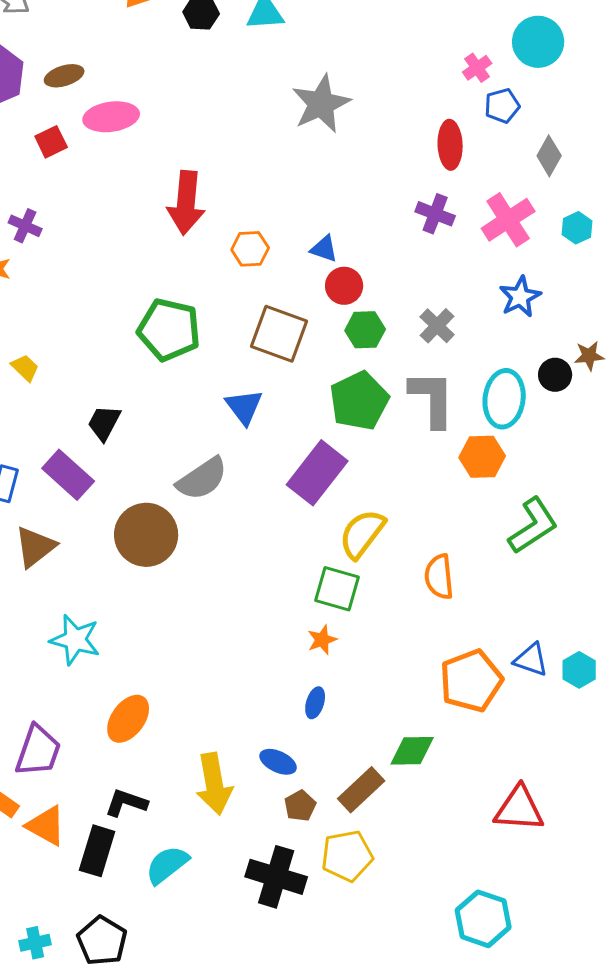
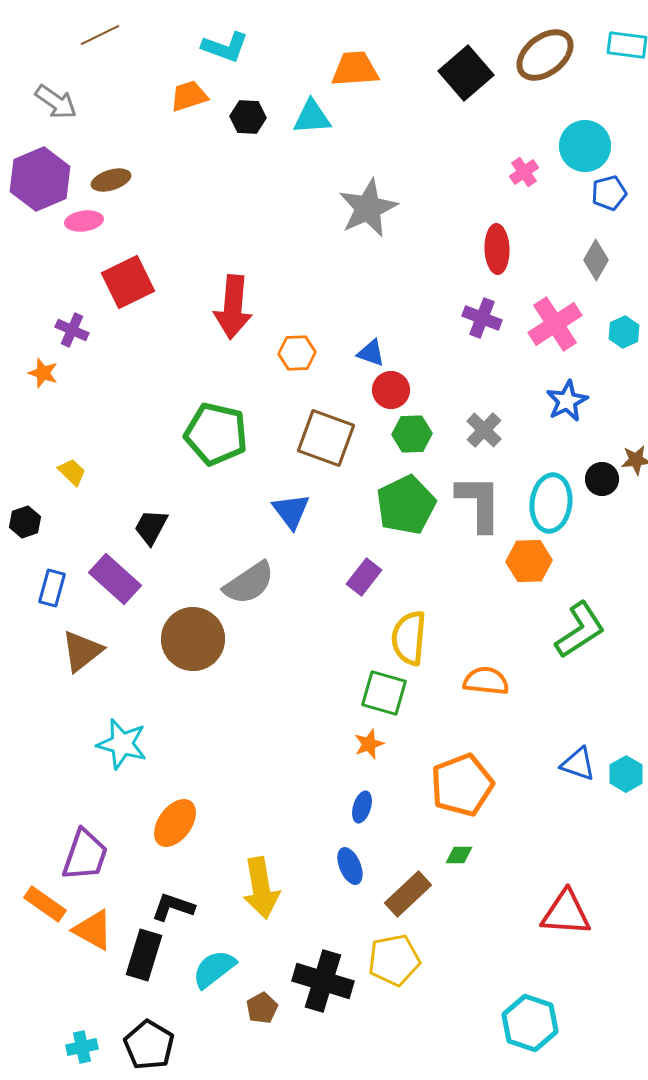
blue pentagon: (502, 106) -> (609, 193), moved
pink ellipse: (111, 117) -> (84, 221), moved, size x0.7
red square: (51, 142) -> (128, 282), moved, size x1.6
purple rectangle: (317, 473) -> (364, 577), size x0.6
yellow semicircle: (362, 534) -> (409, 638), turned -32
orange semicircle: (439, 577) -> (486, 681), turned 102
orange pentagon: (471, 681) -> (462, 785), moved
green diamond: (412, 751) -> (459, 855), size x0.6
blue ellipse: (278, 762) -> (350, 866), moved, turned 42
brown pentagon: (300, 806) -> (262, 1008), moved

